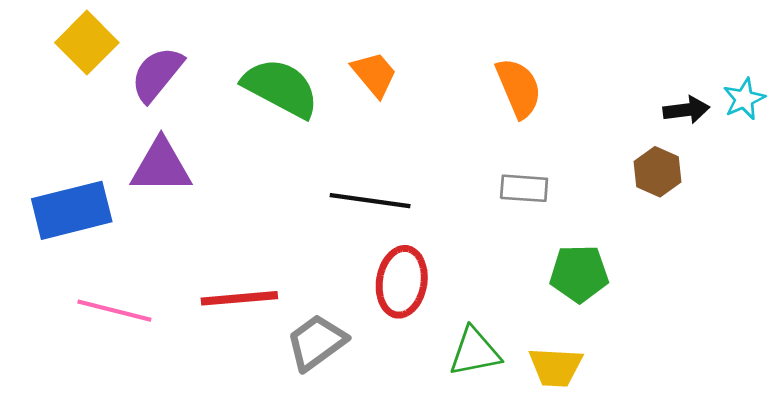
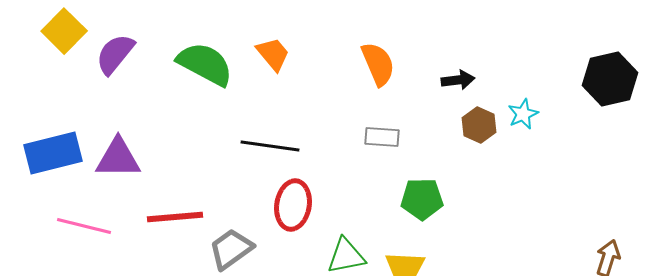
cyan star: (744, 99) -> (523, 114), moved
black arrow: (686, 110) -> (458, 80), moved
purple triangle: (161, 166) -> (118, 158), moved

